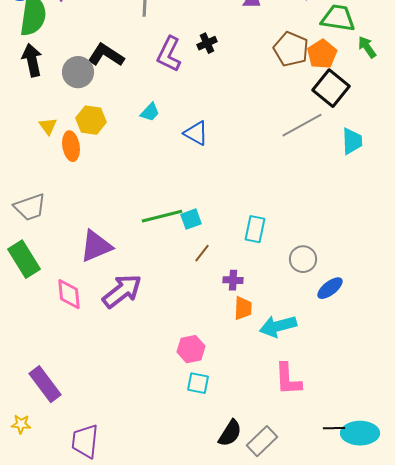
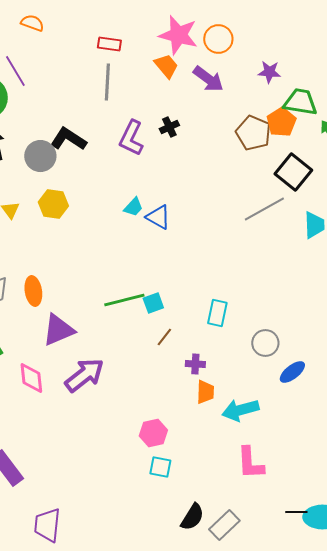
orange pentagon: (322, 54) -> (281, 122), moved
cyan trapezoid: (150, 112) -> (133, 207), moved
orange ellipse: (71, 146) -> (33, 291), moved

